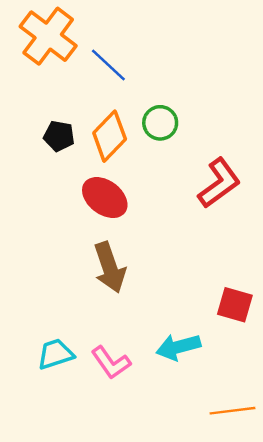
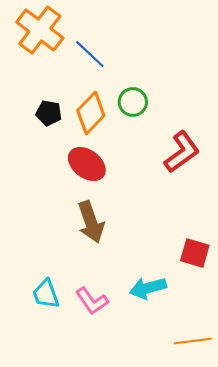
cyan trapezoid: (55, 354) -> (46, 294), turned -92

